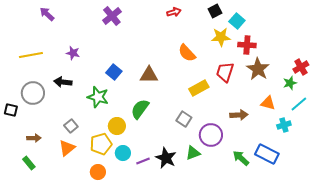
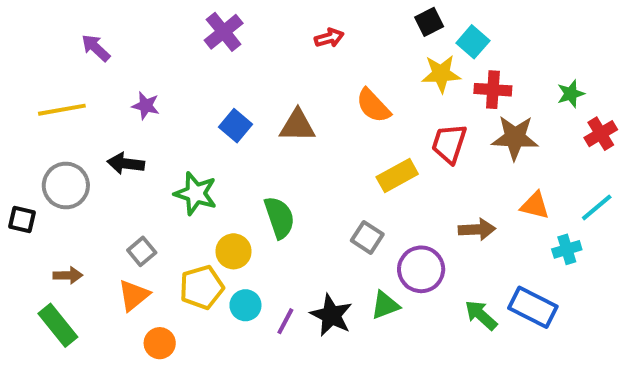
red arrow: (174, 12) -> (329, 38), moved
purple arrow: (47, 14) -> (96, 48), moved
brown star: (258, 69) -> (515, 138), turned -30
blue square: (114, 72) -> (236, 126), moved
brown triangle: (149, 75) -> (297, 126), moved
green star: (290, 83) -> (571, 94), moved
green semicircle: (140, 109) -> (279, 217), turned 125
purple line: (143, 161) -> (285, 321), turned -40
green rectangle: (29, 163) -> (58, 325), size x1.5
orange circle: (98, 172) -> (160, 343), moved

